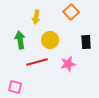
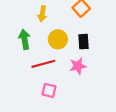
black rectangle: (86, 42) -> (83, 42), moved
pink square: (15, 87) -> (49, 90), moved

